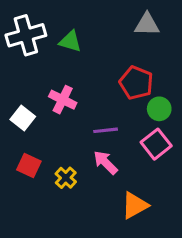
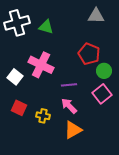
pink cross: (63, 100) -> (41, 65), size x1.4
yellow cross: (66, 178) -> (43, 116), turned -32
orange triangle: (135, 205) -> (73, 130), moved

